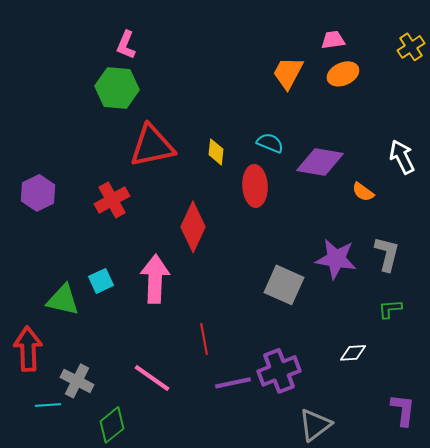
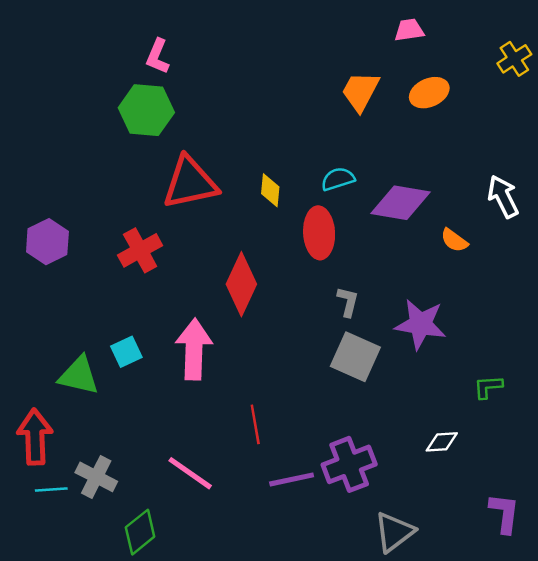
pink trapezoid: (333, 40) -> (409, 30), moved
cyan semicircle: (270, 143) -> (338, 179), turned -40
gray L-shape: (387, 254) -> (348, 302), moved, size x0.7
cyan line: (48, 405) -> (51, 489), moved

